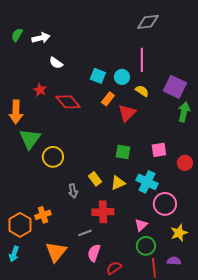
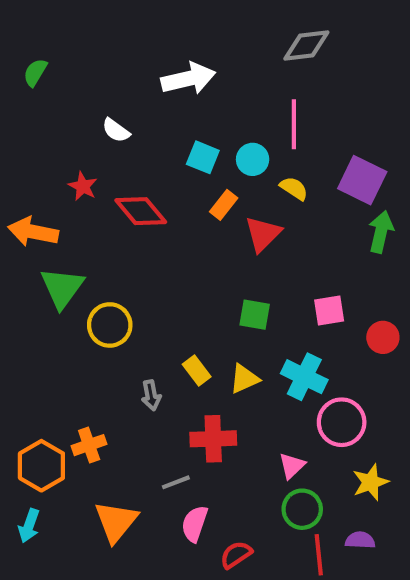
white arrow: (41, 38) -> (188, 79), moved, size x1.4
orange arrow: (16, 112) -> (33, 232), turned 100

